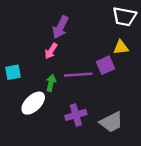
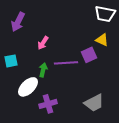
purple arrow: (60, 27) -> (18, 22), moved
yellow triangle: (121, 47) -> (102, 40), turned 32
purple cross: (76, 115) -> (48, 104), moved

